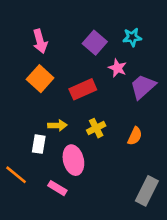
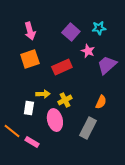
orange square: (40, 79) -> (30, 59), turned 30
yellow cross: (96, 128) -> (65, 100), moved
pink rectangle: (57, 188) -> (32, 142), moved
gray rectangle: (147, 191) -> (88, 128), moved

